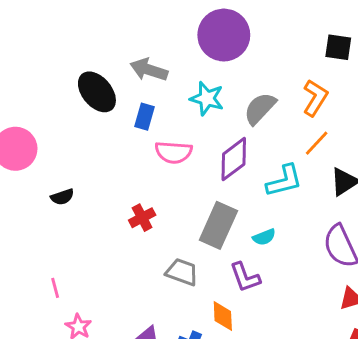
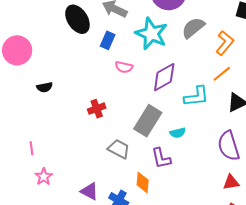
cyan star: (207, 98) -> (151, 34), size x1.4
gray semicircle: (260, 108) -> (193, 28), moved
pink semicircle: (174, 152) -> (124, 67), size x0.7

